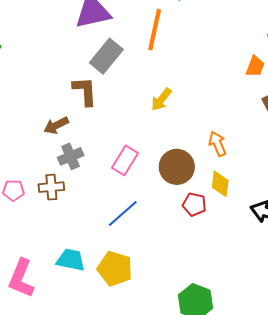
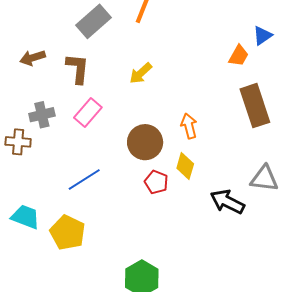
brown L-shape: (85, 91) -> (78, 69), moved
brown arrow: (56, 125) -> (33, 58), moved
pink rectangle: (125, 160) -> (88, 112), moved

